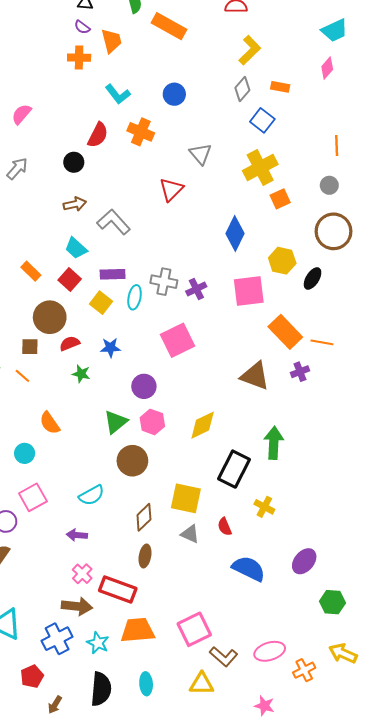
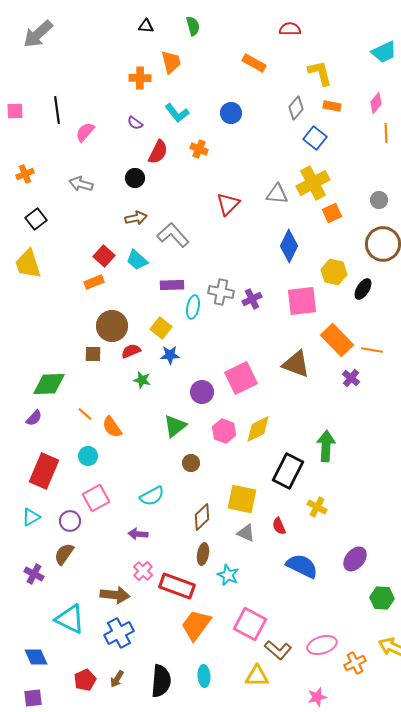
orange rectangle: (169, 26) -> (254, 63), moved, size x0.7
purple semicircle: (82, 27) -> (135, 123), moved
yellow L-shape: (250, 50) -> (320, 73), moved, turned -60
pink diamond: (327, 68) -> (376, 103), moved
orange cross: (141, 132) -> (199, 149), size x0.7
orange line: (337, 145) -> (386, 133), moved
gray triangle: (200, 154) -> (277, 194), moved, turned -45
gray arrow: (17, 169) -> (81, 184), turned -115
orange rectangle: (31, 271) -> (94, 282), turned -66
red square: (70, 280) -> (104, 256), moved
yellow square: (101, 303) -> (161, 328), moved
pink square: (177, 340) -> (241, 378), moved
purple cross: (300, 372) -> (351, 378), turned -30
orange line: (22, 376) -> (85, 414), moved
brown triangle: (255, 376) -> (296, 364), moved
pink hexagon: (152, 422) -> (224, 431), moved
brown circle: (132, 461) -> (191, 463), size x0.6
brown arrow: (77, 606) -> (115, 595), moved
pink square: (194, 629) -> (250, 624), turned -36
orange trapezoid: (138, 630) -> (196, 625), turned -48
cyan star: (98, 643) -> (228, 575), moved
red pentagon: (32, 676) -> (85, 680), moved
brown arrow: (55, 705) -> (117, 679), moved
pink star: (264, 706) -> (317, 697), turned -30

